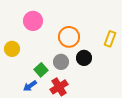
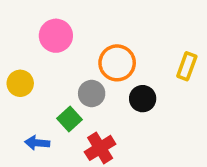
gray circle: (61, 62) -> (92, 94), moved
blue arrow: (30, 86) -> (37, 143), moved, turned 40

